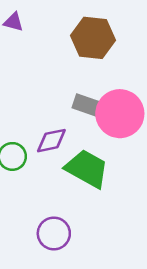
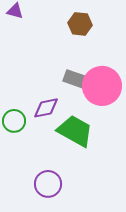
brown hexagon: (93, 38) -> (80, 24), size x0.7

